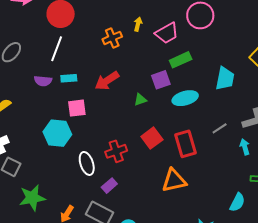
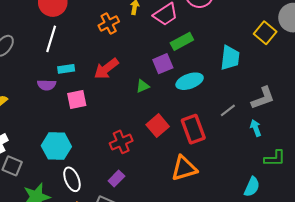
purple semicircle: (43, 81) -> (47, 85), moved
cyan hexagon: (57, 133) -> (56, 146), moved
white ellipse: (87, 163) -> (72, 179), moved

